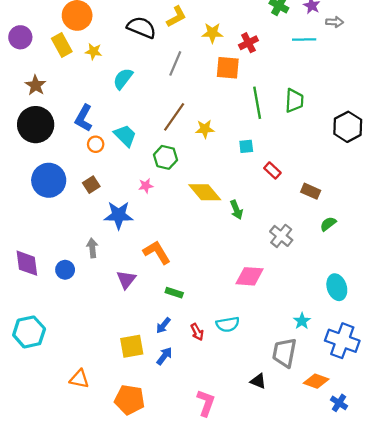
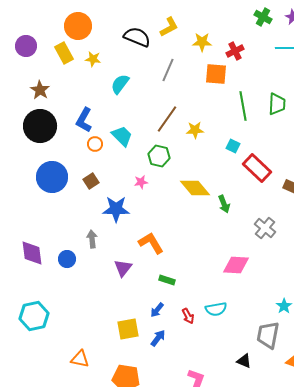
cyan square: (246, 146) -> (233, 146), turned 32
red rectangle: (272, 170) -> (257, 168), size x1.8

